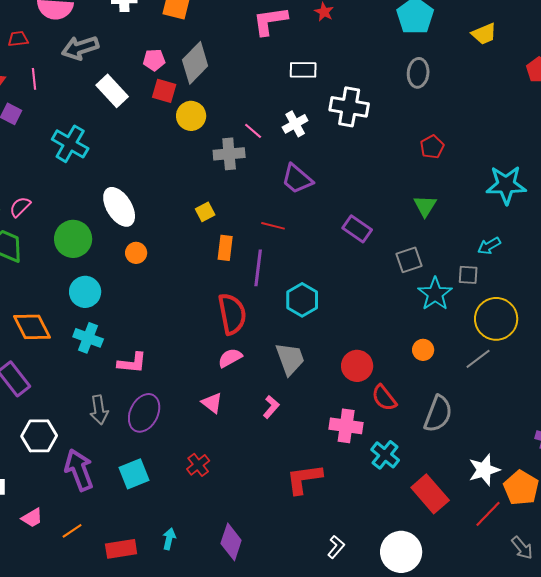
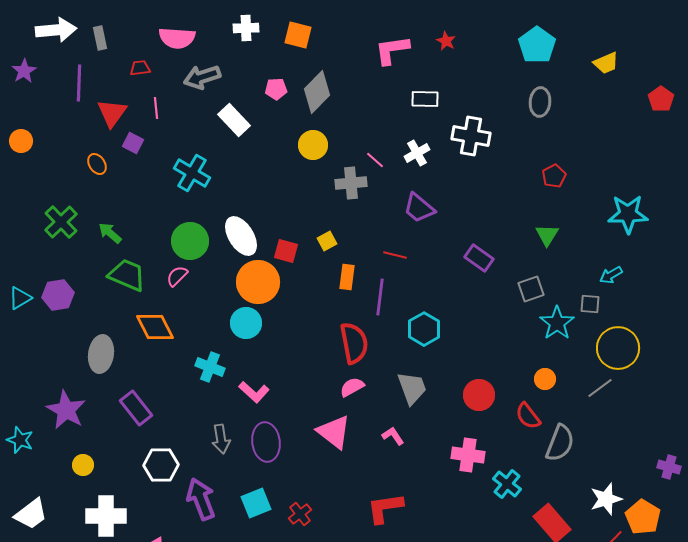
red square: (164, 91) -> (286, 251), moved
pink semicircle: (20, 207) -> (177, 276), moved
green circle: (73, 239) -> (190, 241), moved
orange circle: (136, 253) -> (258, 282), size x2.0
cyan circle: (85, 292) -> (246, 323), moved
orange diamond: (32, 327) -> (155, 327), moved
pink L-shape: (132, 363) -> (254, 392), turned 36
red semicircle: (384, 398) -> (528, 416), moved
pink triangle: (212, 403) -> (334, 432), size x1.6
pink L-shape: (271, 407) -> (393, 436), turned -75
purple ellipse: (144, 413) -> (266, 442), turned -33
red cross: (198, 465) -> (300, 514), moved
red L-shape: (304, 479) -> (385, 508), moved

